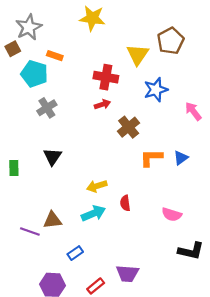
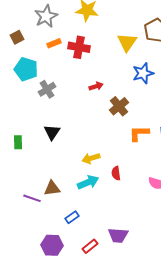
gray star: (29, 27) -> (46, 16), moved
orange rectangle: (55, 56) -> (54, 43), turned -40
cyan pentagon: (34, 74) -> (26, 69), moved
red cross: (106, 77) -> (79, 47), moved

